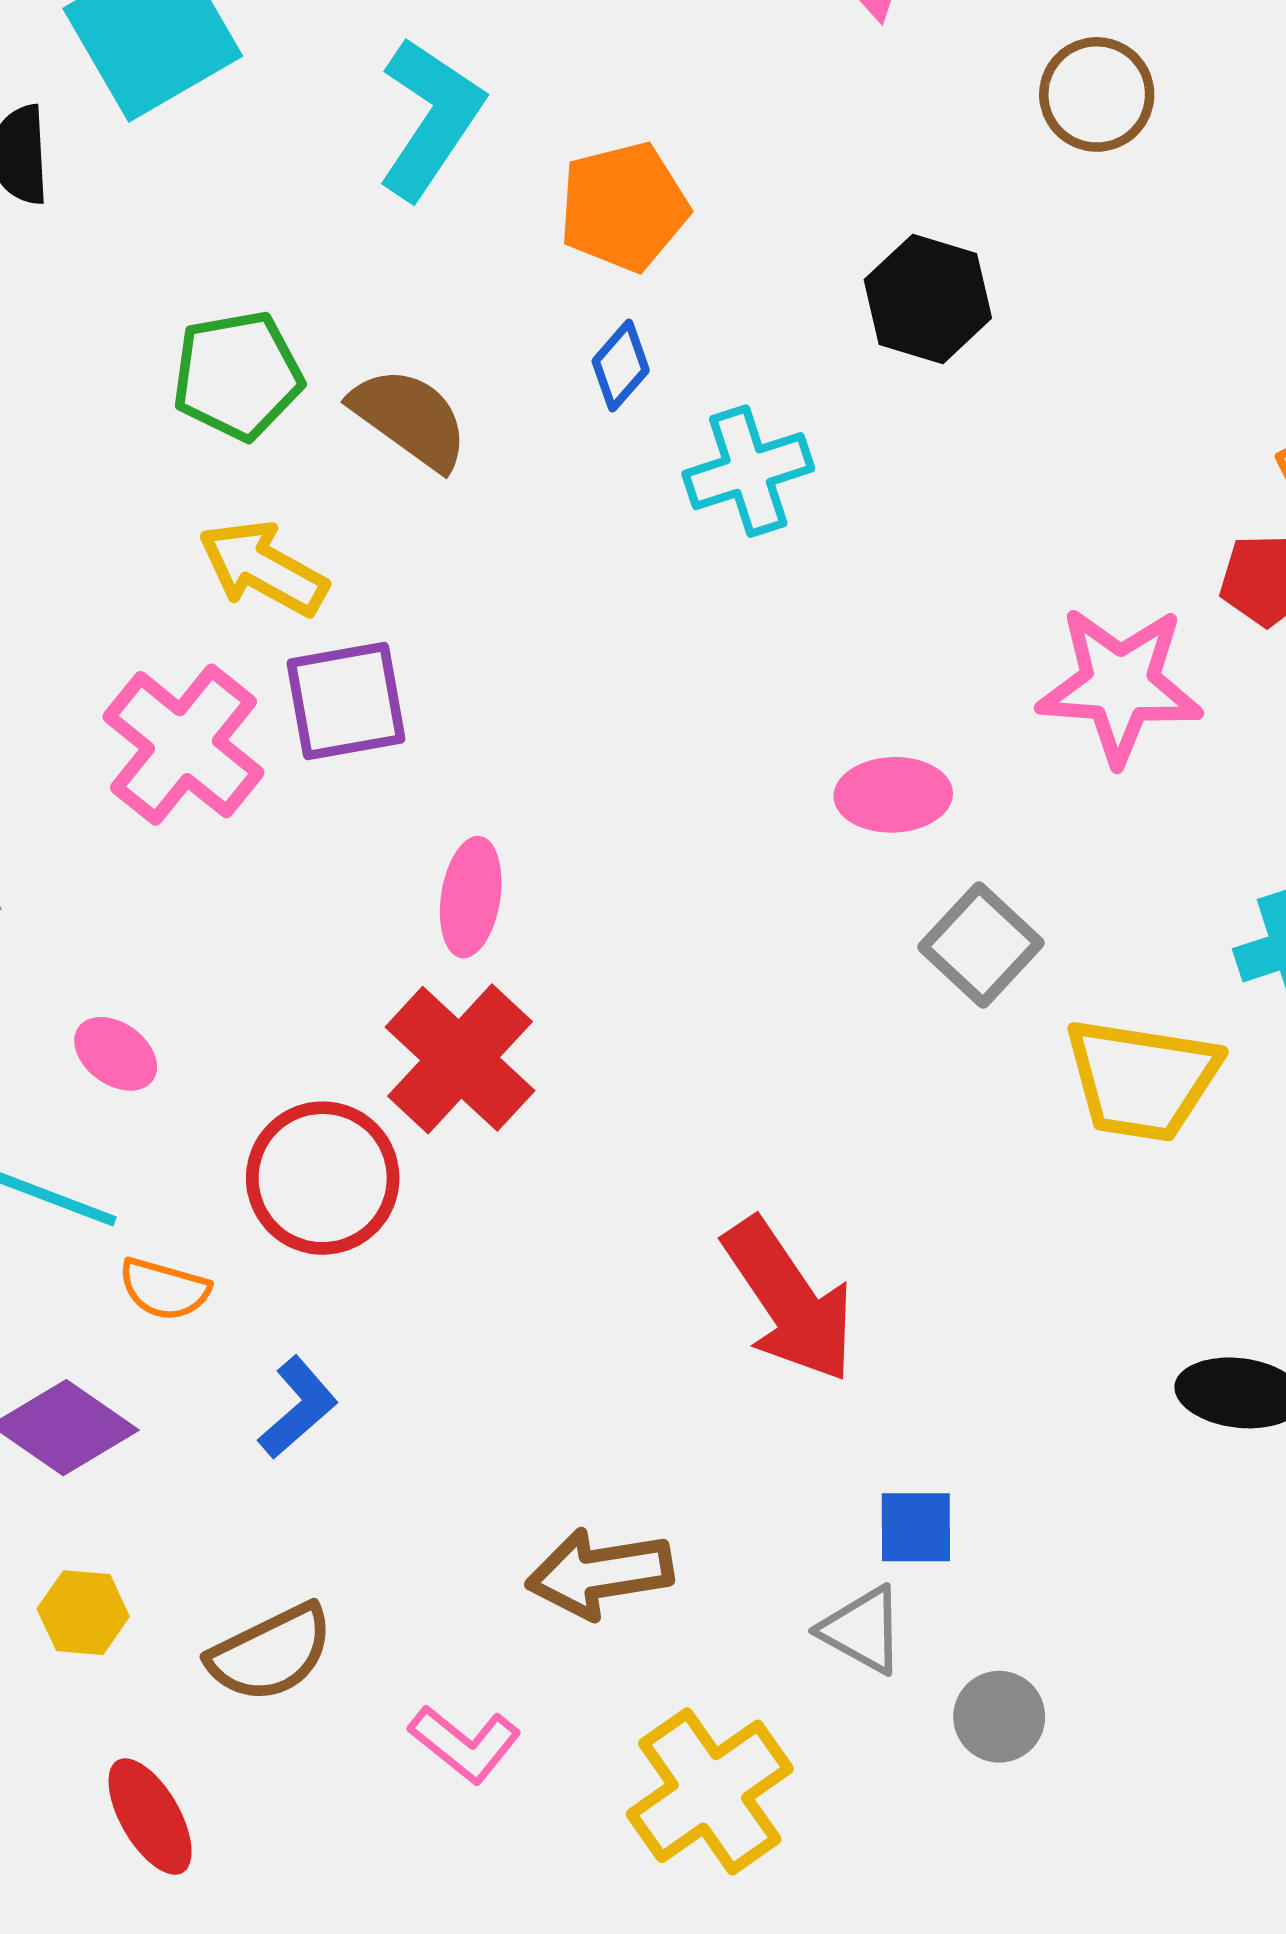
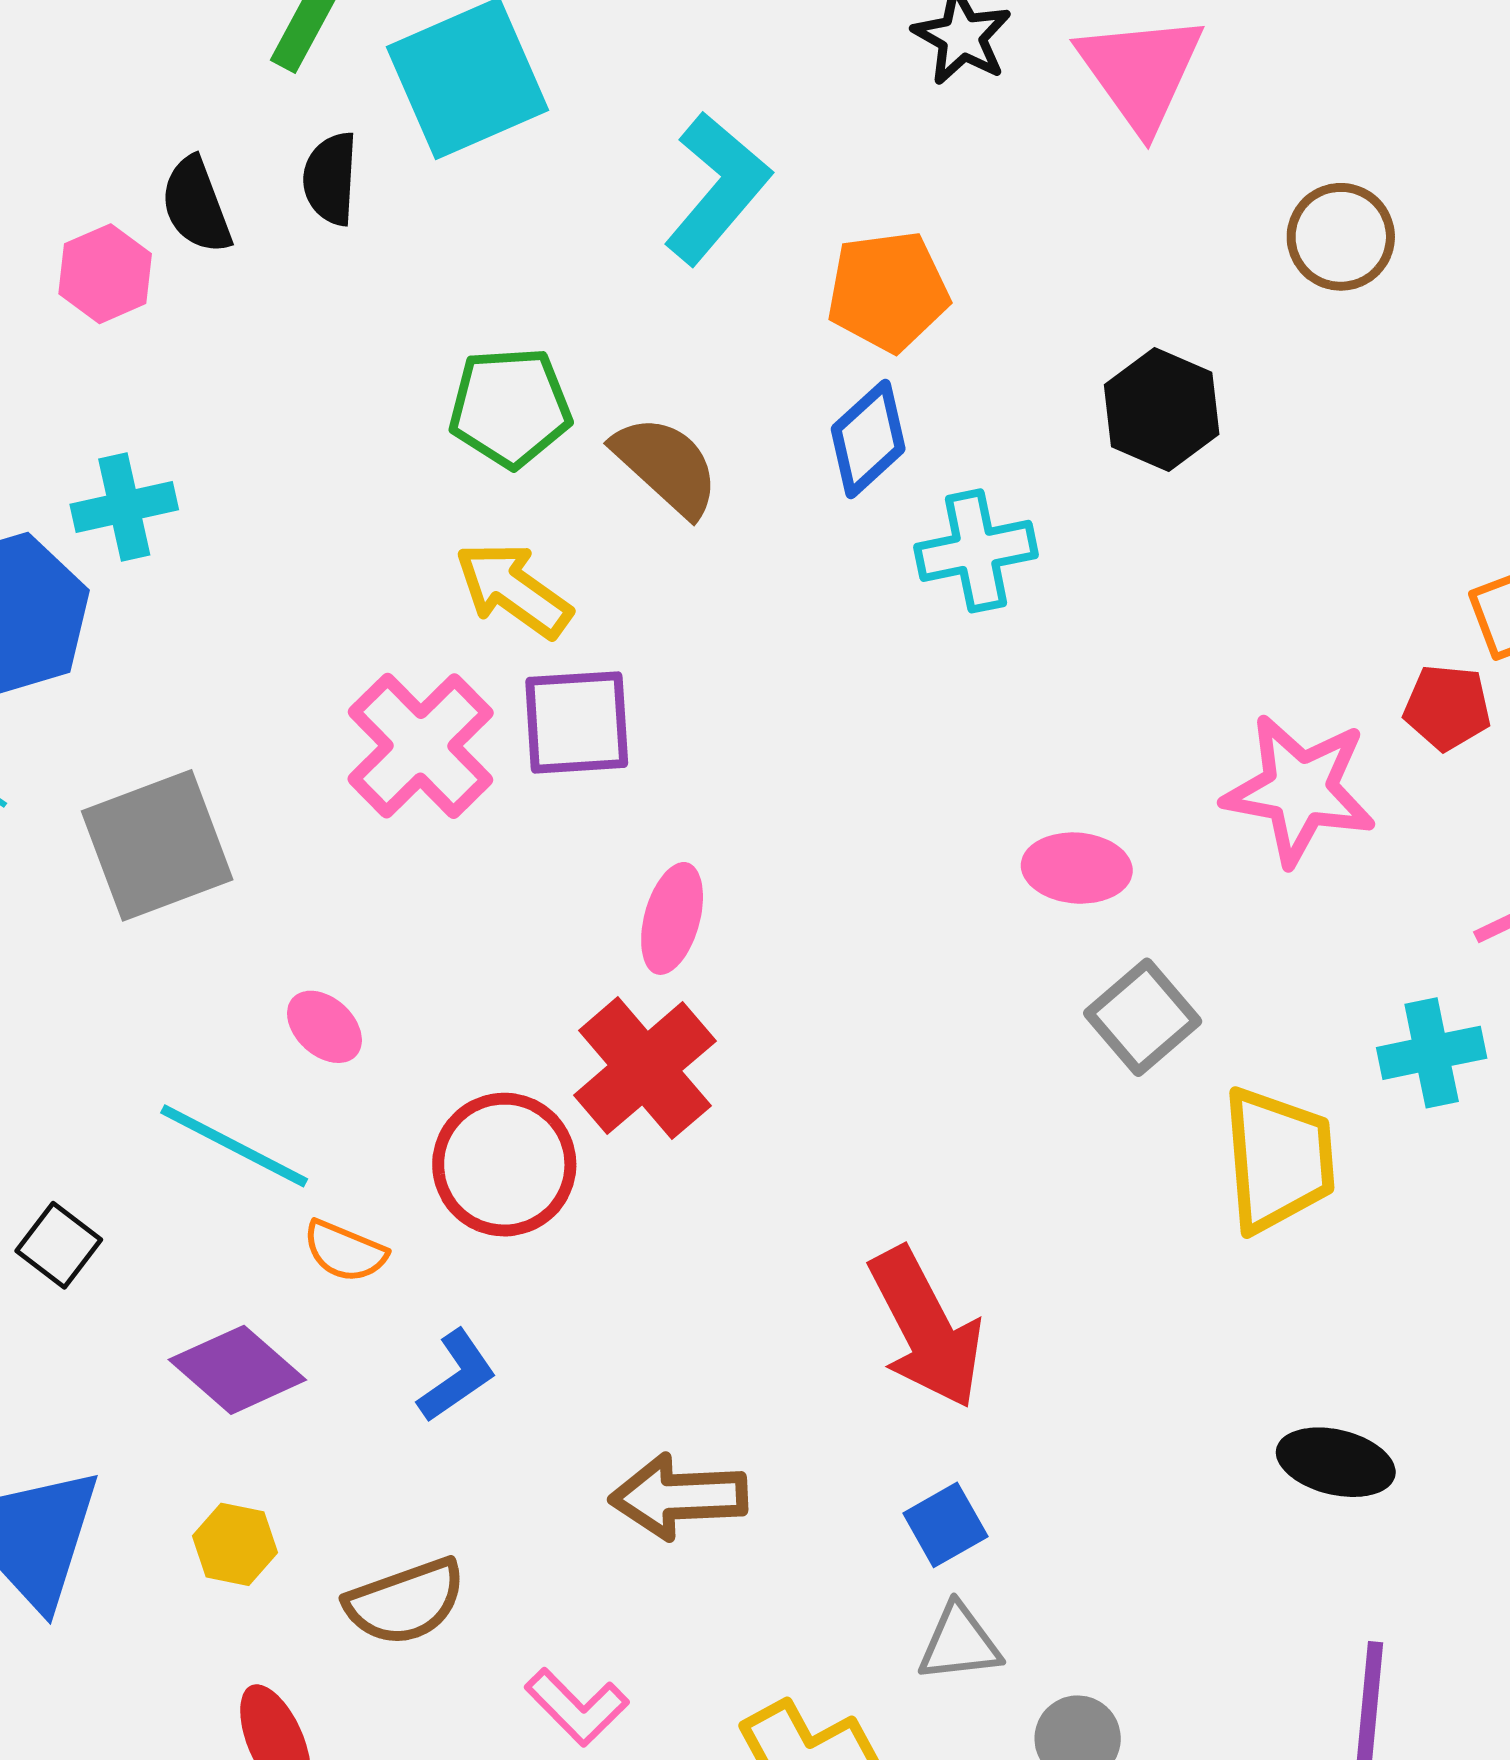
blue diamond: (621, 366) -> (868, 439), size x1.4
yellow trapezoid: (1142, 1079) -> (1278, 1160), turned -110
blue square: (916, 1527) -> (945, 1525), moved, turned -36
brown arrow: (600, 1573) -> (679, 1497), moved
gray triangle: (862, 1630) -> (959, 1643), turned -42

